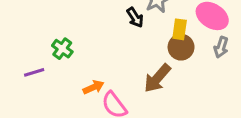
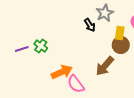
purple line: (34, 72) -> (22, 49), moved
orange arrow: (93, 87) -> (62, 72), size x1.5

